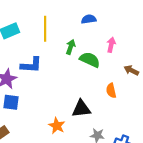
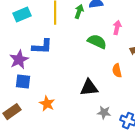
green arrow: (71, 47) -> (79, 12), moved
orange star: (57, 126) -> (47, 104), moved

